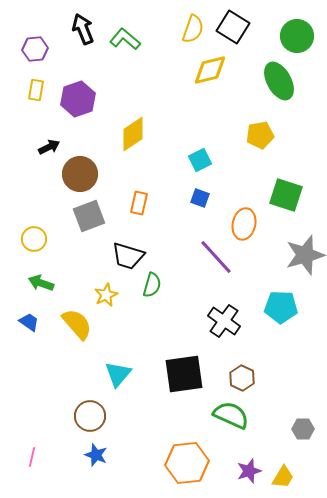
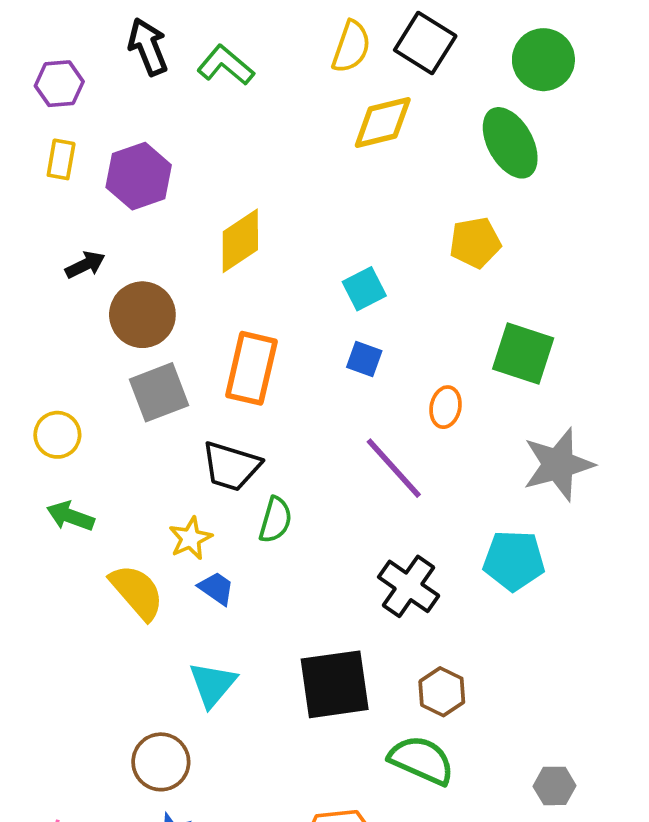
orange rectangle: (139, 203) -> (251, 368), size x1.6
orange ellipse: (244, 224) -> (446, 407), size x0.7
blue trapezoid: (29, 322) -> (216, 588), moved

